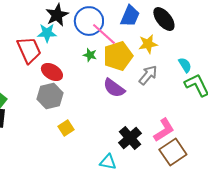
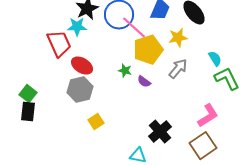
green star: (90, 55) -> (125, 71), moved
purple semicircle: (114, 88) -> (144, 82), size x0.6
pink L-shape: (164, 130) -> (208, 116), moved

